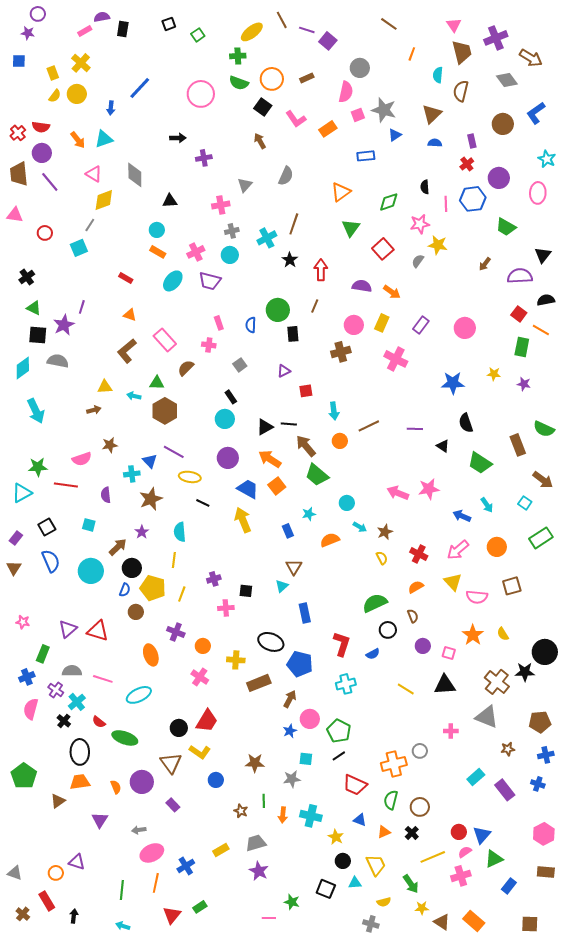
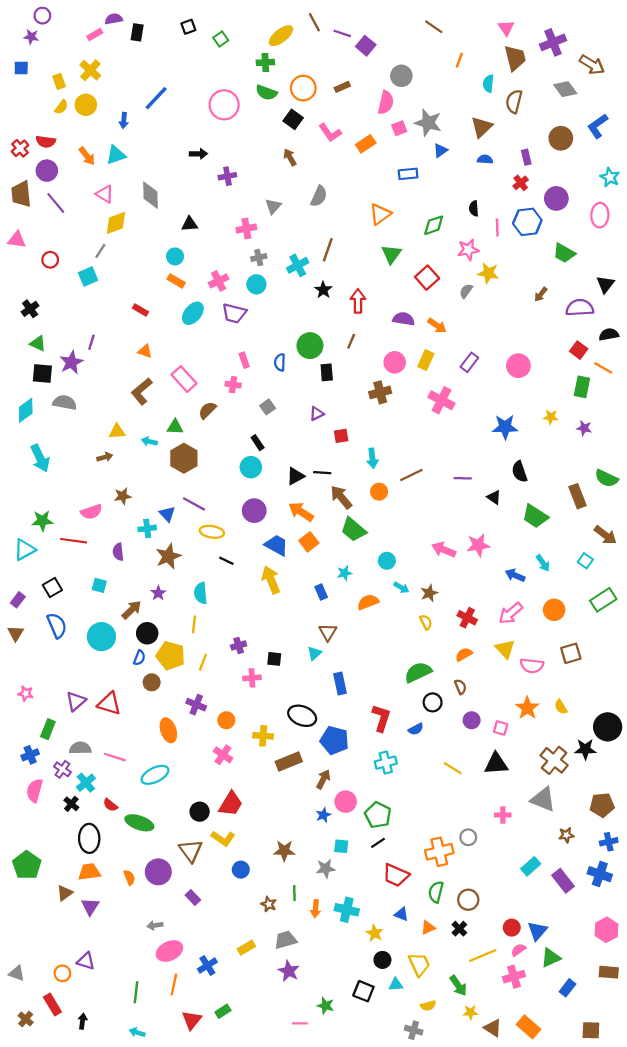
blue cross: (538, 784) -> (600, 874), size x1.5
purple triangle: (100, 820) -> (90, 906), moved

